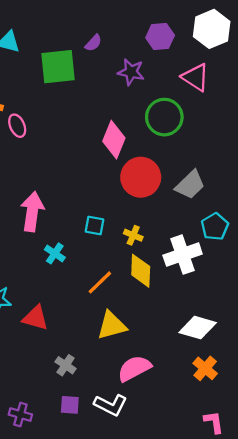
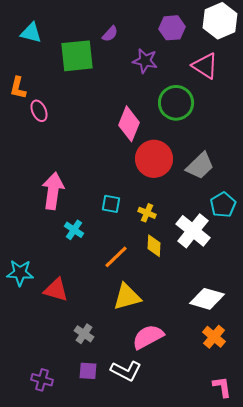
white cross: (183, 255) -> (193, 231), turned -32
yellow diamond: (141, 271) -> (154, 246), size x0.7

